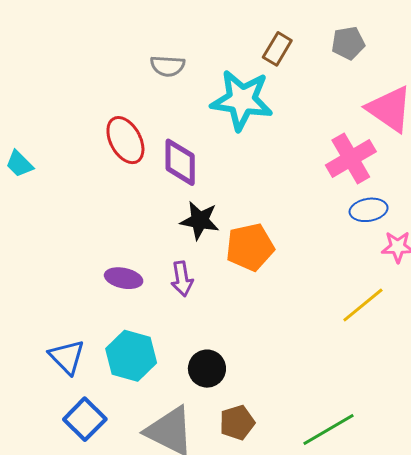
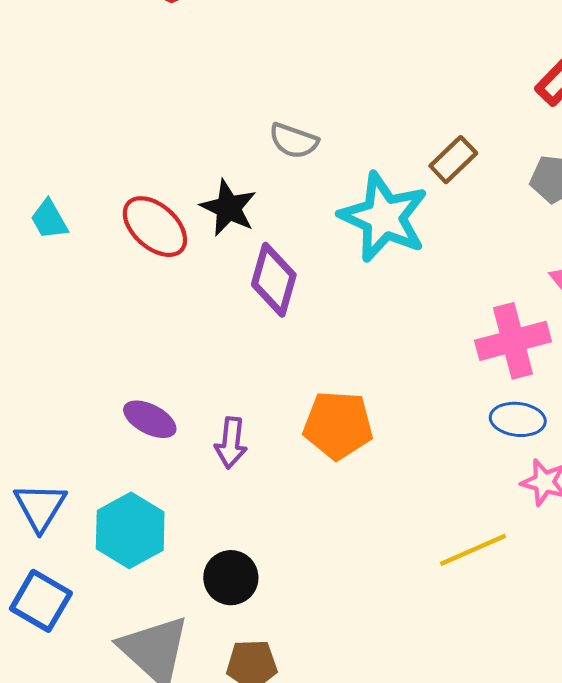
red ellipse: (125, 140) -> (155, 227), moved, turned -36
black star: (200, 220) -> (228, 208), moved
blue square: (85, 419) -> (41, 601), turned -30

